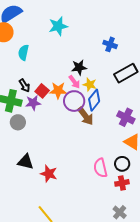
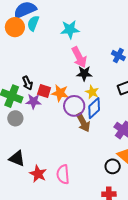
cyan semicircle: (23, 52) -> (33, 23), moved
pink arrow: (74, 82) -> (79, 57), moved, size x1.5
red square: (42, 91) -> (44, 91), turned -32
black circle: (122, 164) -> (113, 166), moved
pink semicircle: (100, 168) -> (63, 174), moved

